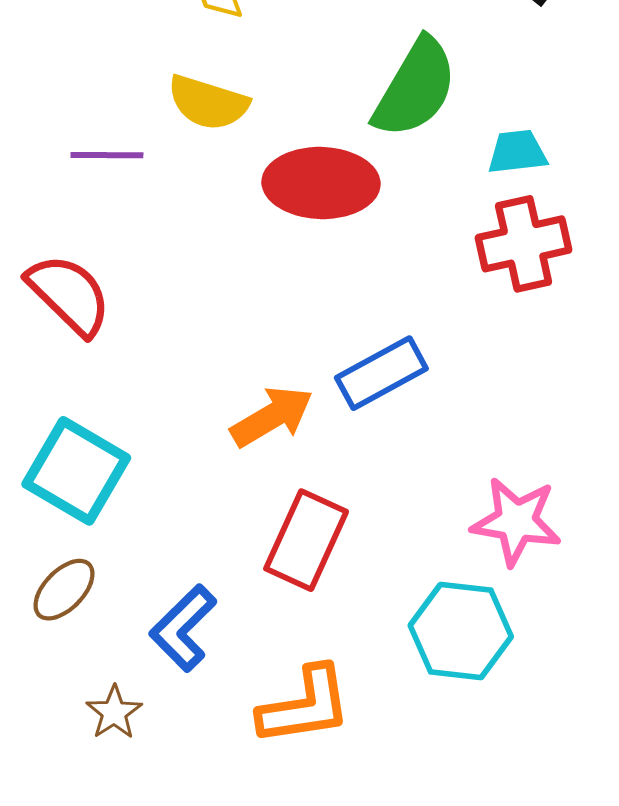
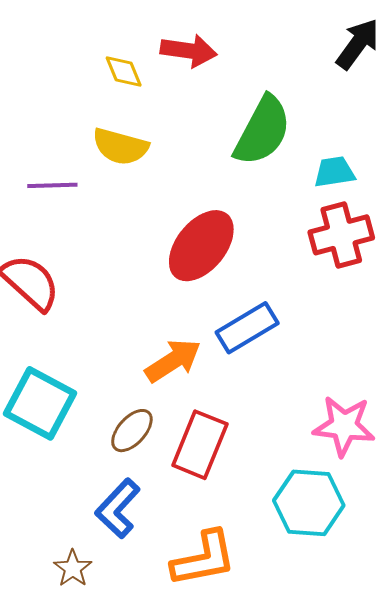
red ellipse: (321, 183) -> (201, 246), moved, turned -50
brown ellipse: (64, 590) -> (132, 431), moved

